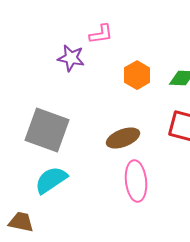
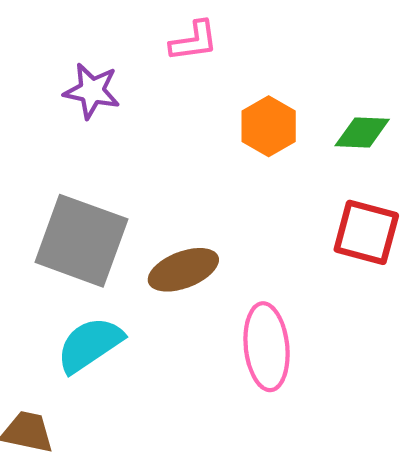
purple star: (71, 58) -> (92, 91), moved
brown ellipse: (123, 138) -> (183, 270), moved

